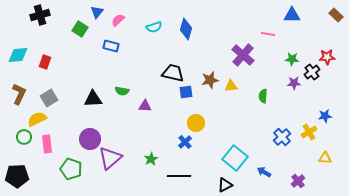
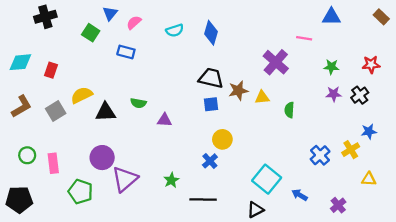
black cross: (312, 72) -> (360, 95), moved
black trapezoid: (173, 73) -> (211, 78), moved
brown L-shape: (19, 94) -> (21, 106), turned 35
green semicircle: (263, 96) -> (289, 110), moved
yellow semicircle: (37, 119) -> (82, 95), moved

